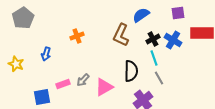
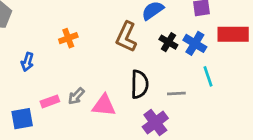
black cross: (153, 39) -> (168, 42), turned -32
cyan line: (154, 58) -> (208, 76), moved
gray line: (159, 78) -> (176, 94), turned -64
pink triangle: (104, 87) -> (104, 105), turned 36

